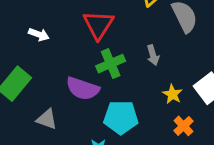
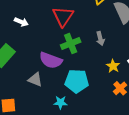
gray triangle: (47, 119) -> (35, 80), moved

